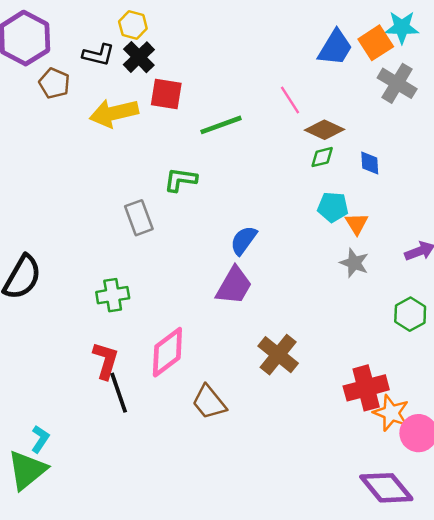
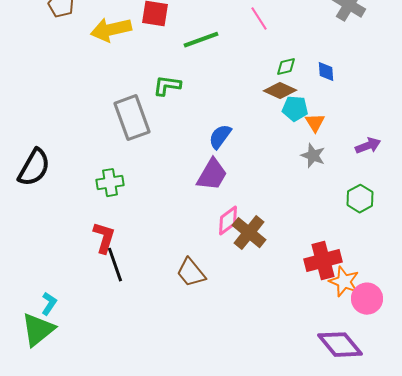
brown diamond: (324, 130) -> (280, 91), moved
gray rectangle: (139, 218) -> (132, 118), size x1.5
pink diamond: (167, 352) -> (228, 221), moved, size x0.7

